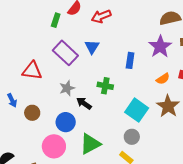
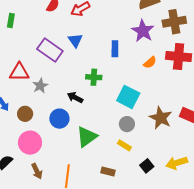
green rectangle: (56, 20) -> (11, 21), moved
gray star: (67, 88) -> (40, 86), moved
brown star: (168, 106) -> (161, 118), moved
pink circle: (54, 146) -> (30, 143), moved

